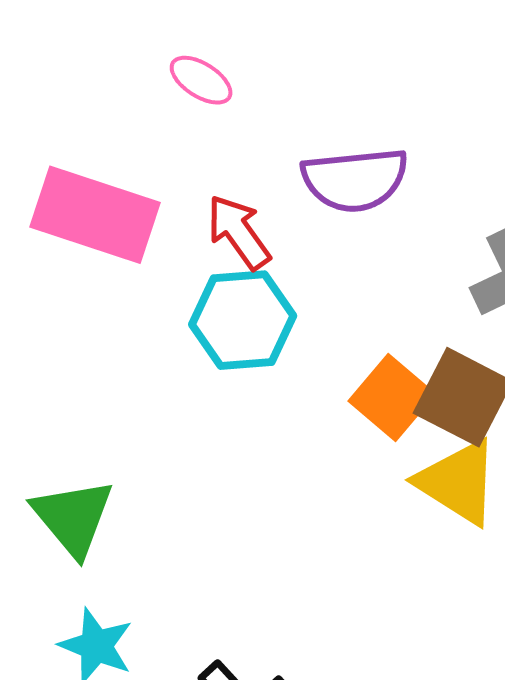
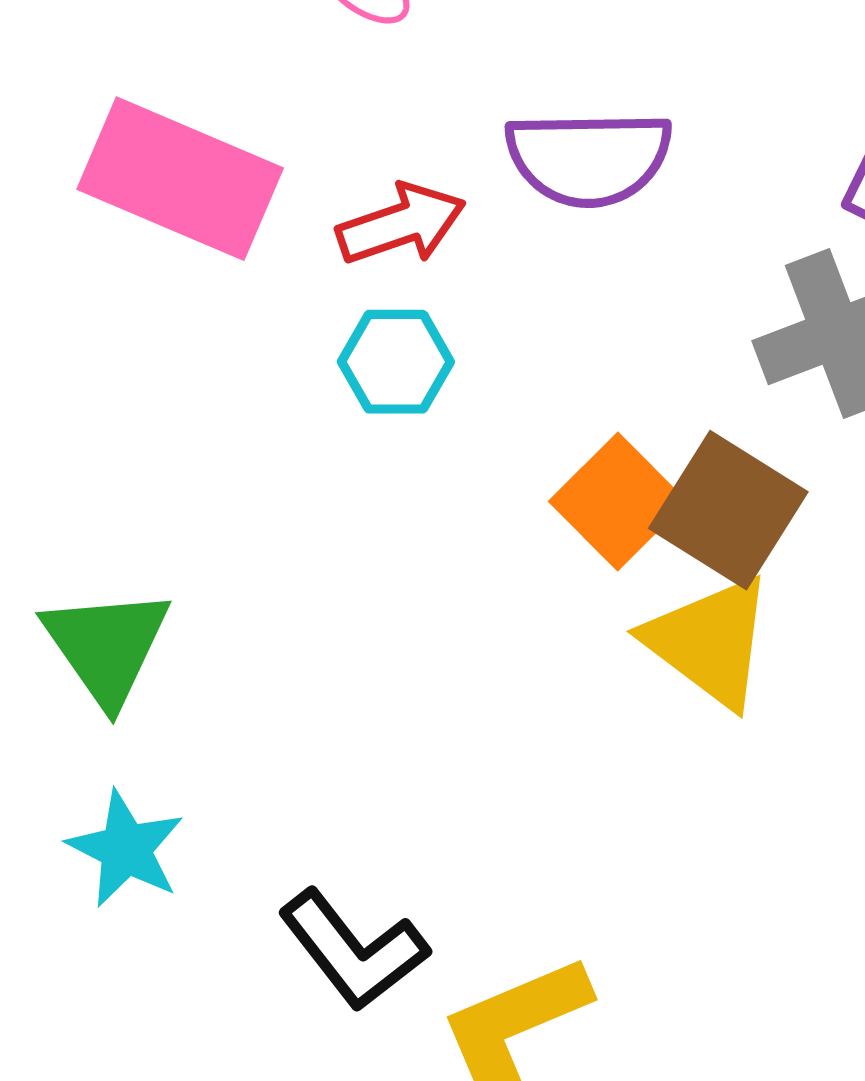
red arrow: (239, 232) -> (401, 224), turned 102
cyan hexagon: (243, 320) -> (396, 362), size x0.7

